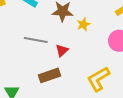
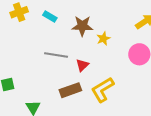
yellow L-shape: (98, 79) -> (103, 90), moved

